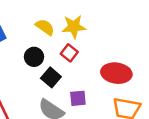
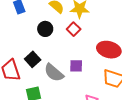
black square: (51, 77) -> (33, 59), moved

